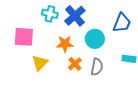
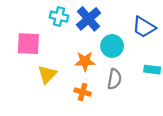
blue trapezoid: (122, 23) -> (144, 27), turned 100
orange star: (65, 44) -> (85, 61), moved
orange cross: (75, 64) -> (83, 92), moved, turned -32

